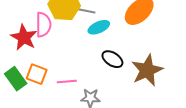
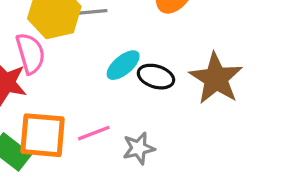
cyan ellipse: (99, 27) -> (123, 65), moved
orange square: (37, 74) -> (43, 135), size x1.4

